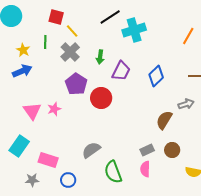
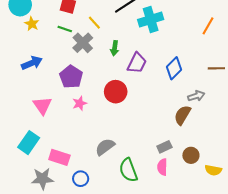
yellow line: (72, 31) -> (94, 23), moved
green line: (45, 42) -> (65, 29), moved, turned -72
yellow star: (23, 50) -> (32, 24), moved
purple pentagon: (76, 84) -> (71, 77), moved
gray arrow: (186, 104) -> (196, 96), moved
pink star: (54, 109) -> (80, 103), moved
brown circle: (172, 150) -> (191, 155), moved
gray star: (32, 180) -> (42, 179), size x1.5

